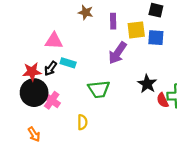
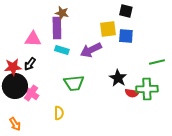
purple rectangle: (113, 21) -> (57, 28), moved, size x1.5
purple arrow: (118, 53) -> (91, 50), turned 30
cyan rectangle: (68, 63) -> (62, 50), moved
red semicircle: (163, 100) -> (132, 93), turned -56

